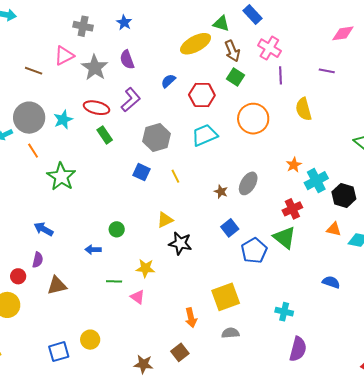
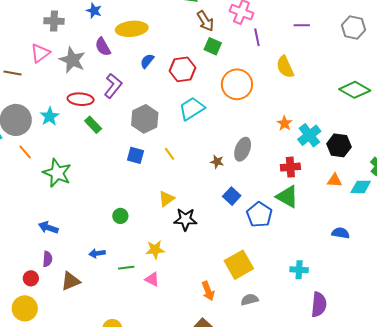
yellow ellipse: (196, 44) -> (132, 29), moved, turned 32
red cross: (292, 209) -> (290, 167), turned 30
blue arrow: (93, 250) -> (97, 253), moved

